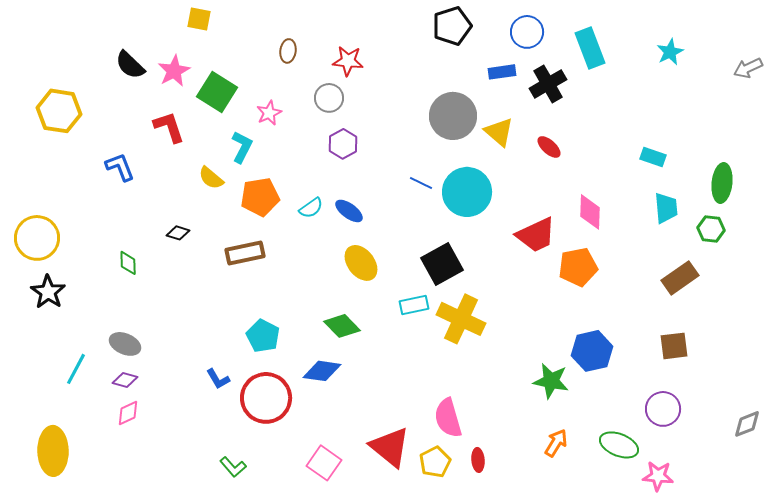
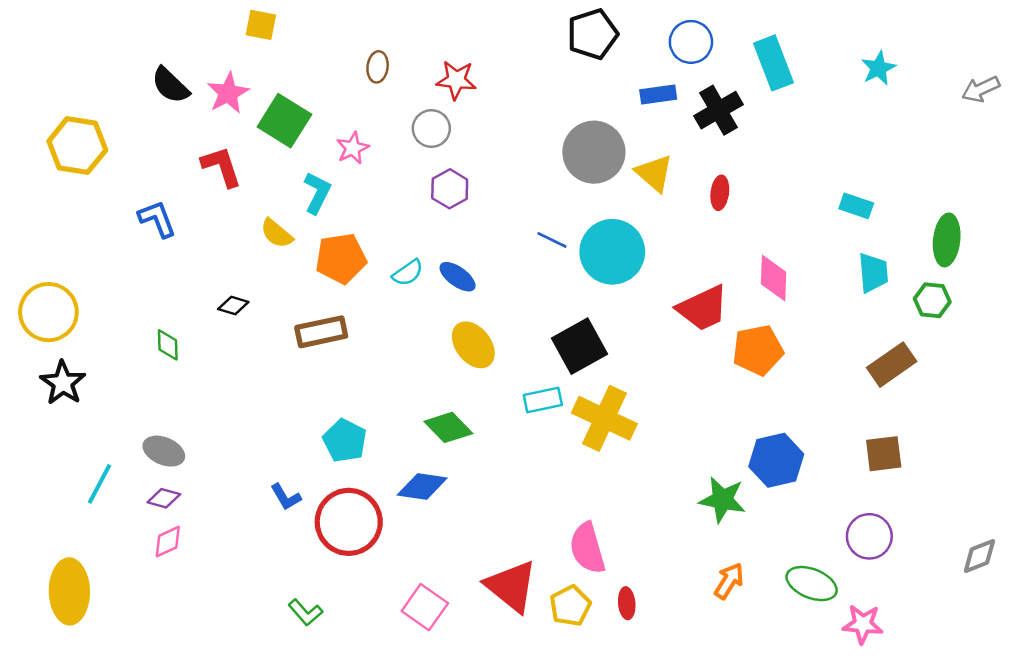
red ellipse: (549, 147) -> (720, 193), turned 55

